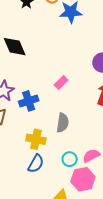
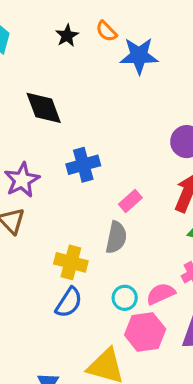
pink rectangle: (61, 83) -> (130, 201), moved
blue cross: (29, 101) -> (83, 165), moved

